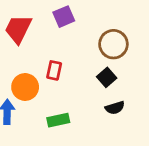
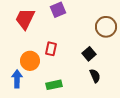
brown circle: (113, 44) -> (106, 27), moved
black semicircle: (115, 108) -> (95, 76), turned -96

